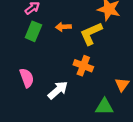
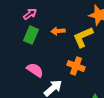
pink semicircle: (27, 78) -> (35, 70), moved, turned -36

